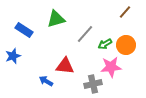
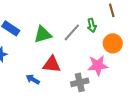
brown line: (125, 12) -> (112, 10), turned -56
green triangle: (56, 19) -> (43, 34), moved
green arrow: (105, 44) -> (92, 25), moved, turned -72

